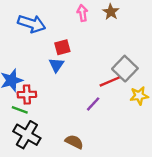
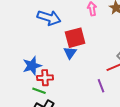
red square: (62, 47) -> (75, 38), size x1.5
purple line: (93, 104) -> (101, 86), turned -64

